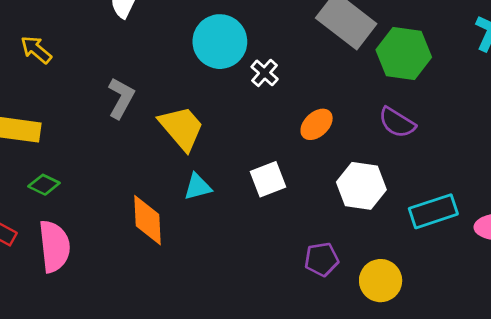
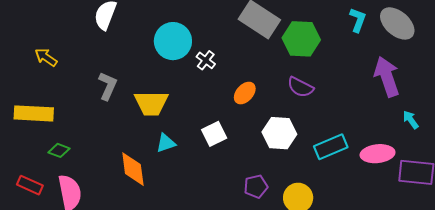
yellow trapezoid: (182, 128) -> (151, 103), turned 135

